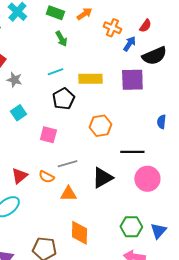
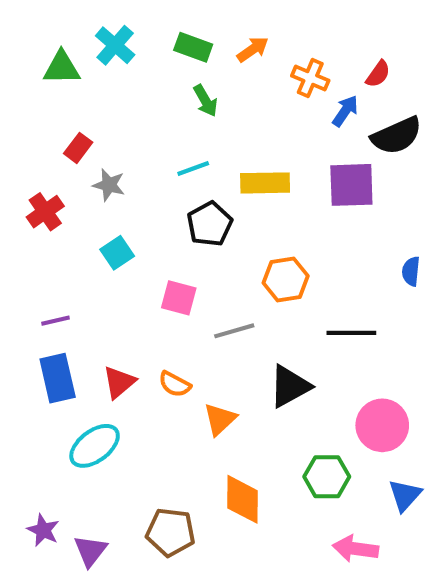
gray line: (67, 164) -> (234, 331), moved
pink circle: (147, 179) -> (382, 425), moved
orange triangle: (68, 194) -> (220, 419), turned -42
green hexagon: (131, 227) -> (327, 477), moved

